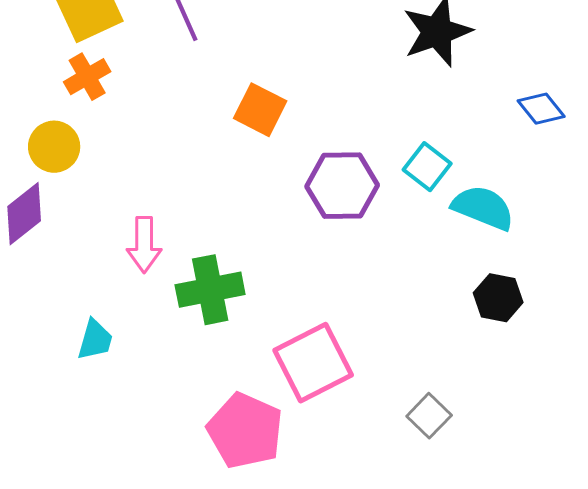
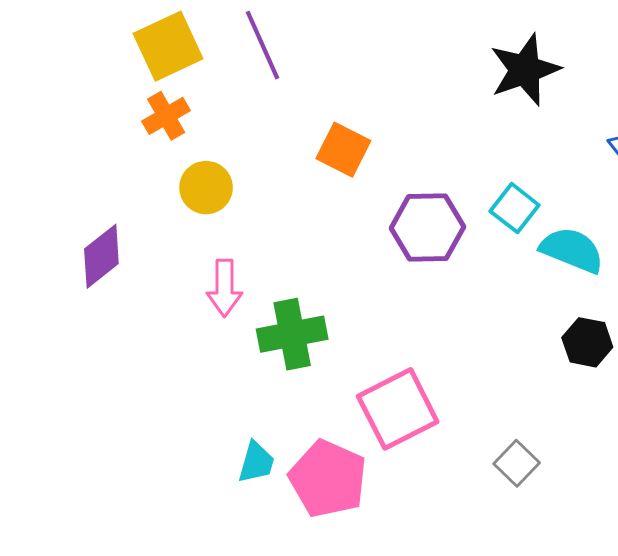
yellow circle: (54, 147) -> (206, 188), moved
cyan trapezoid: (95, 340) -> (256, 462), moved

